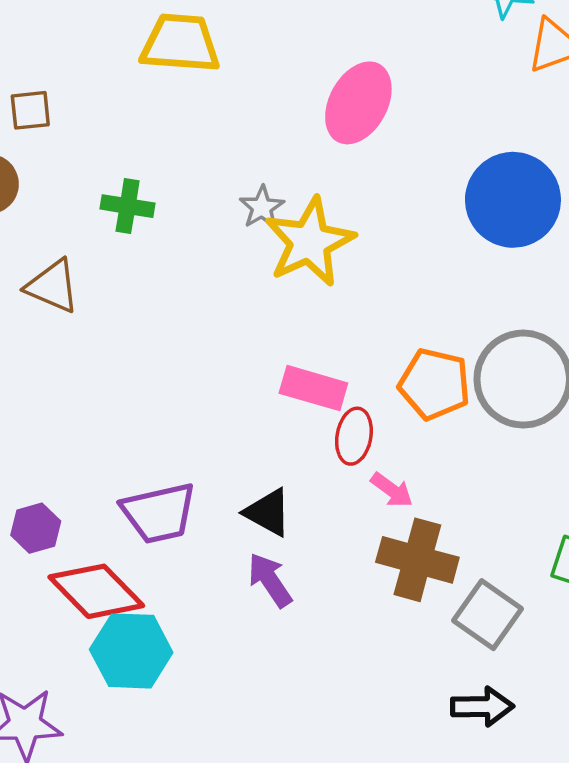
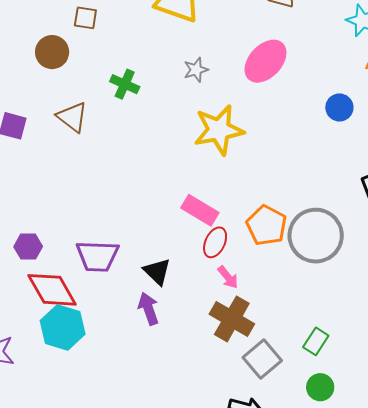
blue circle: (513, 200) -> (339, 107), moved, size x0.5
gray star: (262, 207) -> (196, 70), moved

